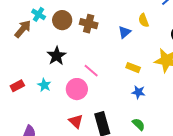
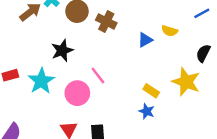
yellow semicircle: (144, 20) -> (170, 31), turned -64
yellow rectangle: (133, 68) -> (151, 91), moved
cyan star: (44, 85) -> (41, 81), size x1.6

